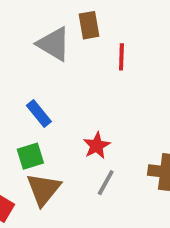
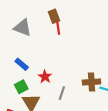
brown rectangle: (89, 25) -> (54, 16), moved
red star: (97, 146) -> (45, 77), moved

